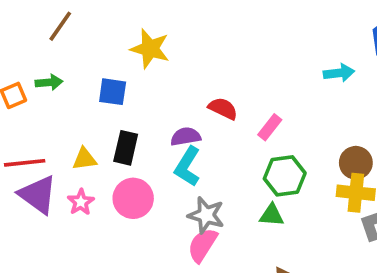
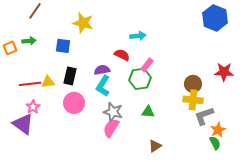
cyan arrow: (339, 73) -> (138, 36), moved
red line: (25, 163) -> (30, 84), moved
green hexagon: (285, 176) -> (140, 79), moved
purple triangle: (38, 195) -> (23, 124), moved
pink star: (81, 202) -> (33, 107), moved

